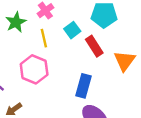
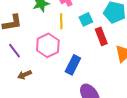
blue rectangle: (83, 86) -> (73, 65), moved

